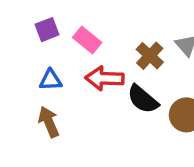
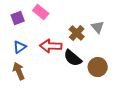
pink rectangle: (87, 40) -> (41, 12), moved
blue triangle: (50, 80) -> (20, 47), turned -32

